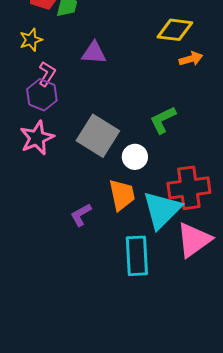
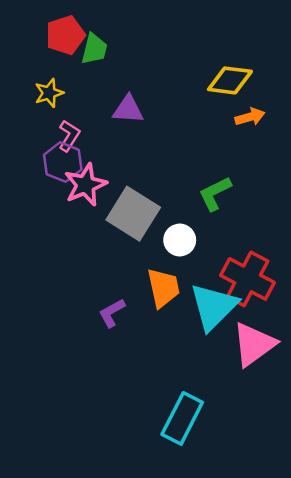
pink star: (37, 138) -> (85, 185), moved
red cross: (189, 188) -> (248, 279), turned 36
cyan rectangle: (137, 256) -> (182, 418), moved, turned 30

